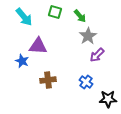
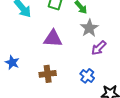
purple triangle: (38, 46) -> (53, 39), moved
blue star: (22, 61) -> (12, 62), moved

